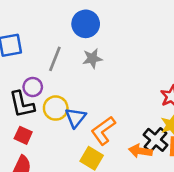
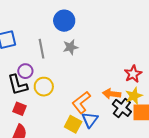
gray line: (55, 59) -> (42, 49), turned -30
blue triangle: (76, 118) -> (90, 120), moved
orange arrow: (140, 151) -> (112, 94), moved

